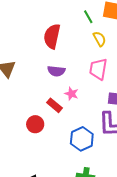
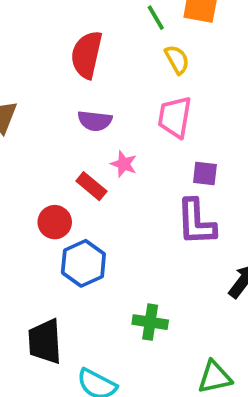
blue hexagon: (82, 139) -> (83, 263), moved

